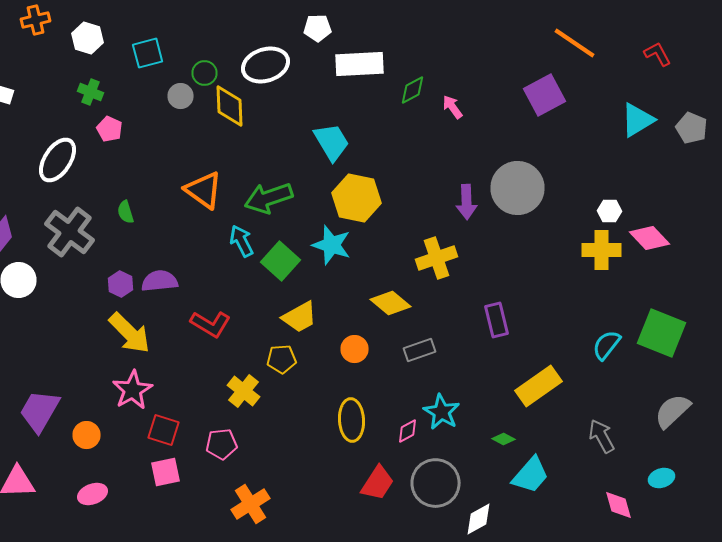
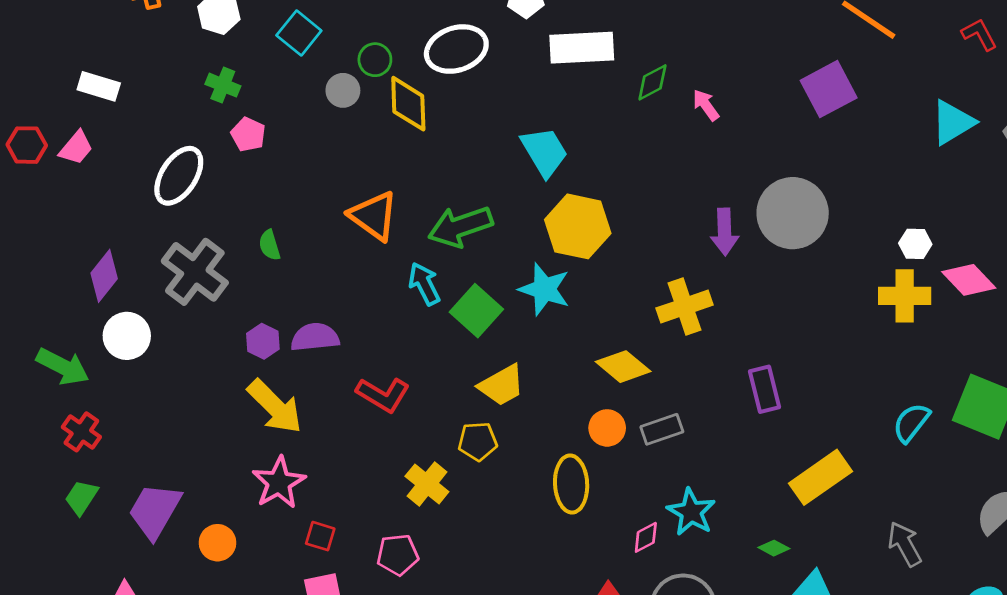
cyan square: (148, 53) -> (299, 33), turned -36
orange circle: (354, 349) -> (607, 428), moved
yellow ellipse: (352, 420) -> (571, 484), moved
red square: (164, 430) -> (320, 536), size x0.7

